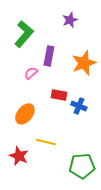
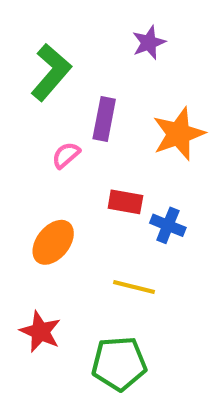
yellow line: (46, 142) -> (134, 287), moved
green pentagon: (82, 166) -> (119, 363), moved

